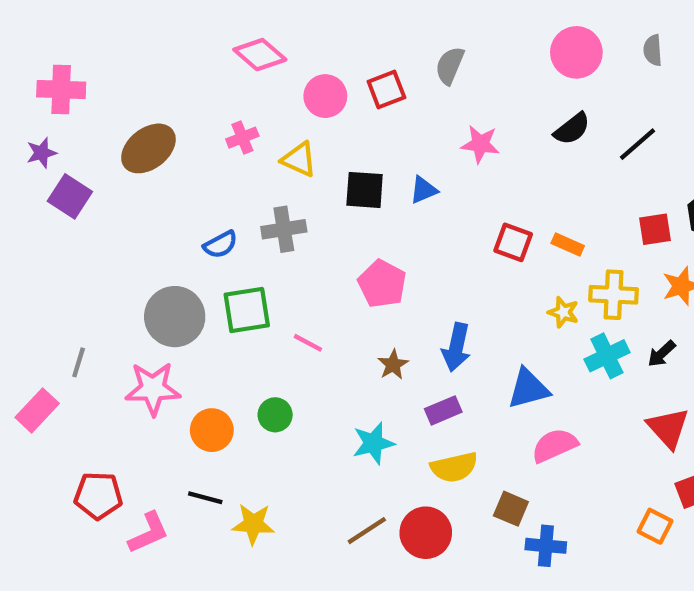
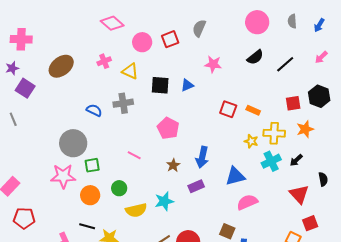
blue semicircle: (221, 245) -> (94, 110), turned -126
green square: (247, 310) -> (92, 165), moved, size x0.7
gray line: (79, 362) -> (13, 119), moved, turned -40
yellow semicircle: (454, 467) -> (136, 210), moved
red pentagon: (98, 496) -> (24, 218), moved

